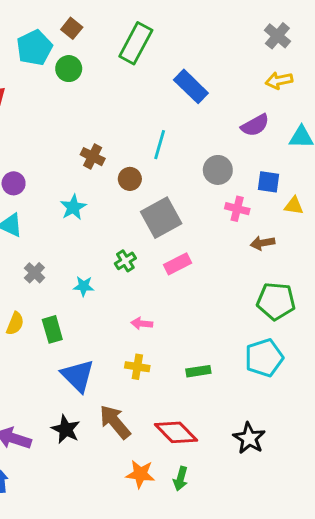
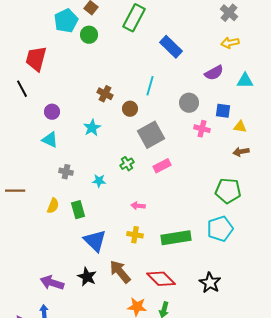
brown arrow: (263, 243) -> (241, 152), moved
gray cross: (34, 273) -> (66, 172), turned -32
green rectangle: (198, 371) -> (176, 238), size x1.8

